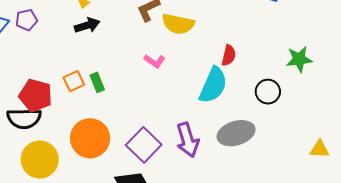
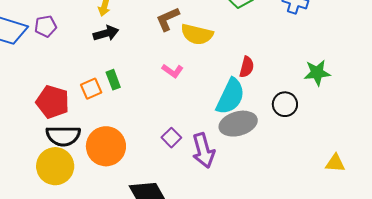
green rectangle: (97, 82) -> (113, 80), moved
black semicircle: (24, 118) -> (63, 136), moved
gray ellipse: (236, 133) -> (238, 124), moved
purple square: (144, 145) -> (171, 138), moved, size x0.6

